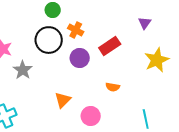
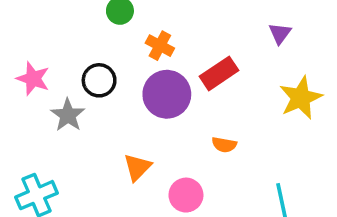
black circle: (49, 40) -> (99, 80), moved, size x0.7
purple circle: (80, 58) -> (167, 94), size x1.4

